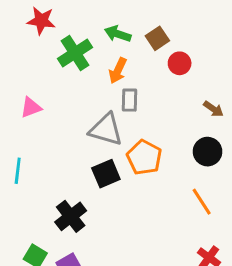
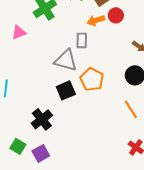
orange arrow: (118, 71) -> (96, 20), moved, turned 48
pink triangle: (31, 107) -> (19, 32), moved

